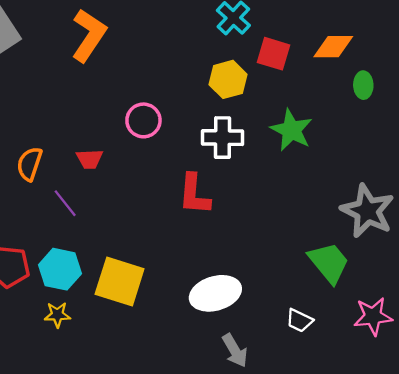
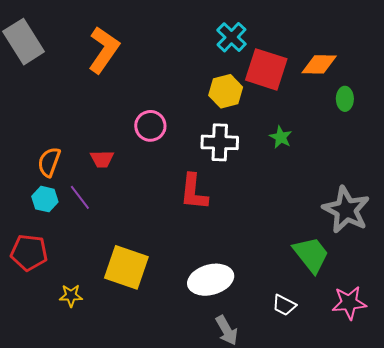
red square: (273, 54) -> (266, 69), size x1.4
green star: (291, 130) -> (281, 137), size x0.6
cyan hexagon: (60, 269) -> (45, 199), moved, size x0.7

